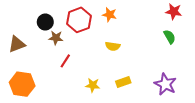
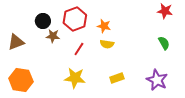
orange star: (110, 15) -> (104, 26), moved
green semicircle: (170, 37) -> (164, 43), moved
red line: (65, 61) -> (79, 49), moved
yellow star: (93, 85) -> (75, 78), moved, size x1.5

